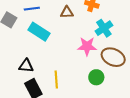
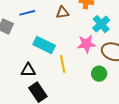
cyan rectangle: (39, 32) -> (44, 45), moved
yellow line: (56, 80) -> (63, 64), moved

